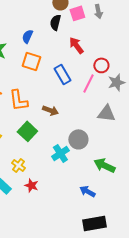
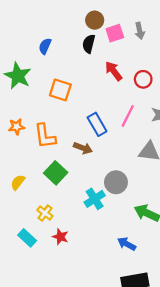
blue semicircle: (27, 36) -> (45, 46), moved
red circle: (101, 65) -> (143, 79), moved
blue rectangle: (62, 74) -> (97, 124), moved

